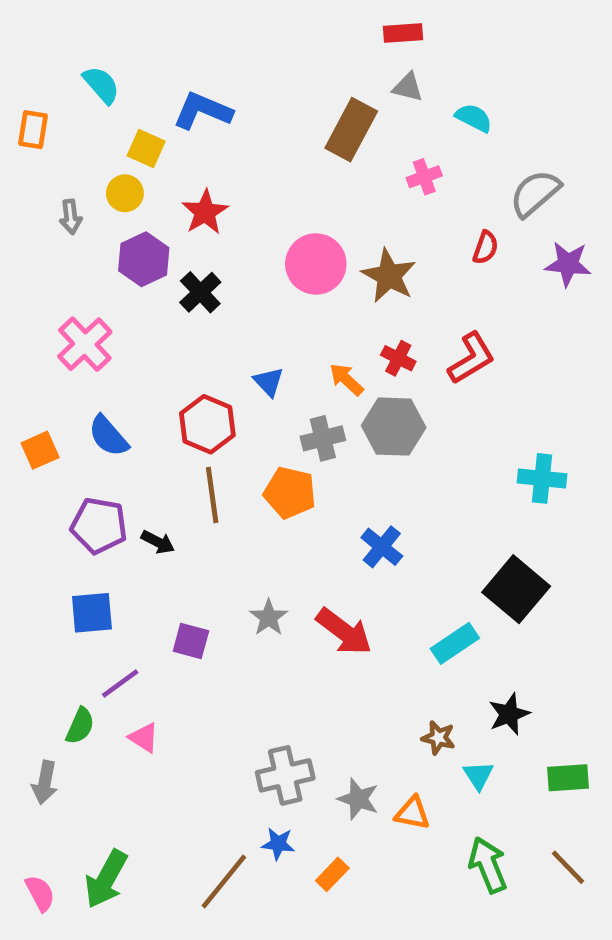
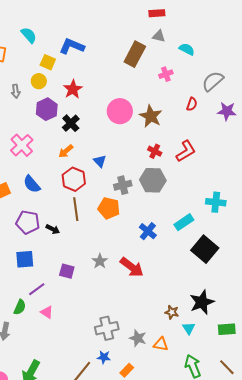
orange arrow: (346, 379) -> (66, 151), moved, turned -84
cyan rectangle: (455, 643) -> (184, 222), moved
black star: (509, 714) -> (202, 302), size x1.4

